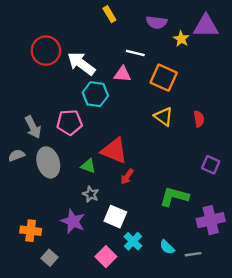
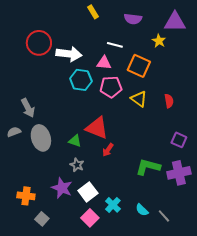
yellow star: (181, 39) -> (159, 41), moved
white arrow: (81, 64) -> (69, 54), turned 150
pink pentagon: (69, 122) -> (111, 87), moved
white square: (115, 217) -> (88, 192), moved, turned 30
purple cross: (211, 220) -> (179, 173), moved
gray line: (193, 254) -> (164, 216), turned 56

